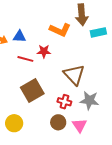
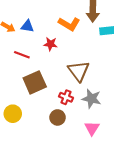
red line: (25, 59) -> (22, 55), moved
pink triangle: (80, 125) -> (92, 128), moved

